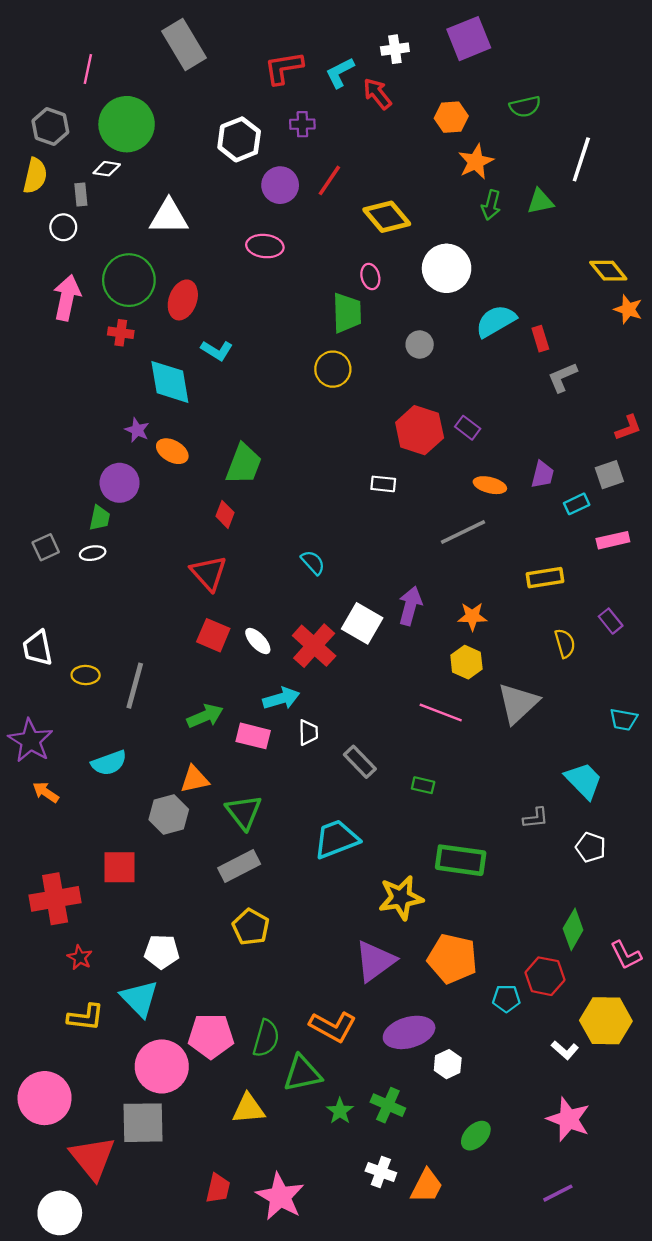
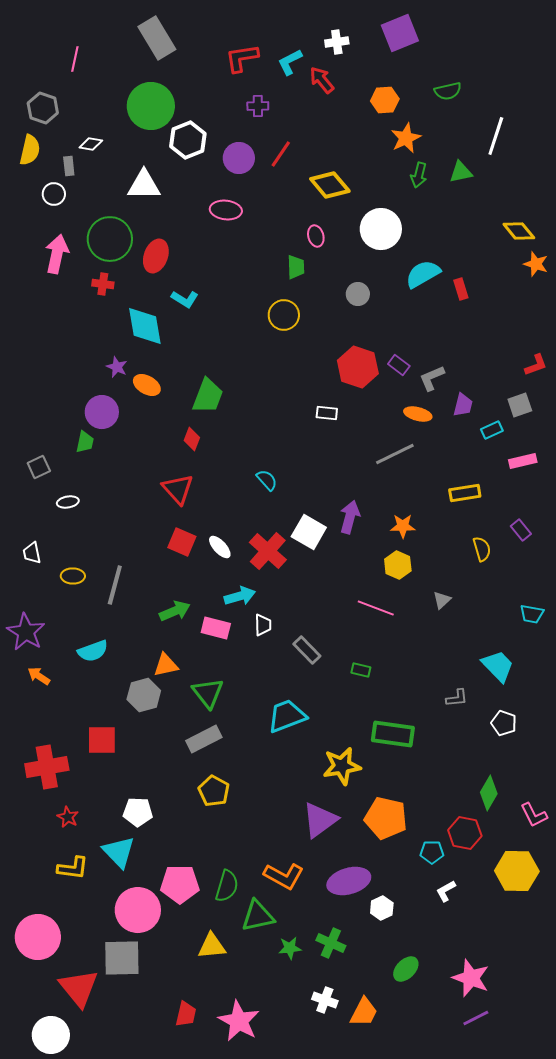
green circle: (127, 124) -> (151, 106), moved
white hexagon: (239, 139) -> (188, 140), moved
green trapezoid: (347, 313) -> (296, 267), size x0.7
gray L-shape: (563, 377) -> (432, 378), moved
white ellipse: (93, 553) -> (68, 502), moved
white trapezoid: (38, 648) -> (32, 553), size x0.7
gray triangle: (518, 703) -> (442, 600), size x0.5
white L-shape: (565, 1050) -> (446, 891), moved, turned 110
green star: (340, 1111) -> (290, 948), turned 30
pink star: (568, 1119) -> (471, 978), moved

